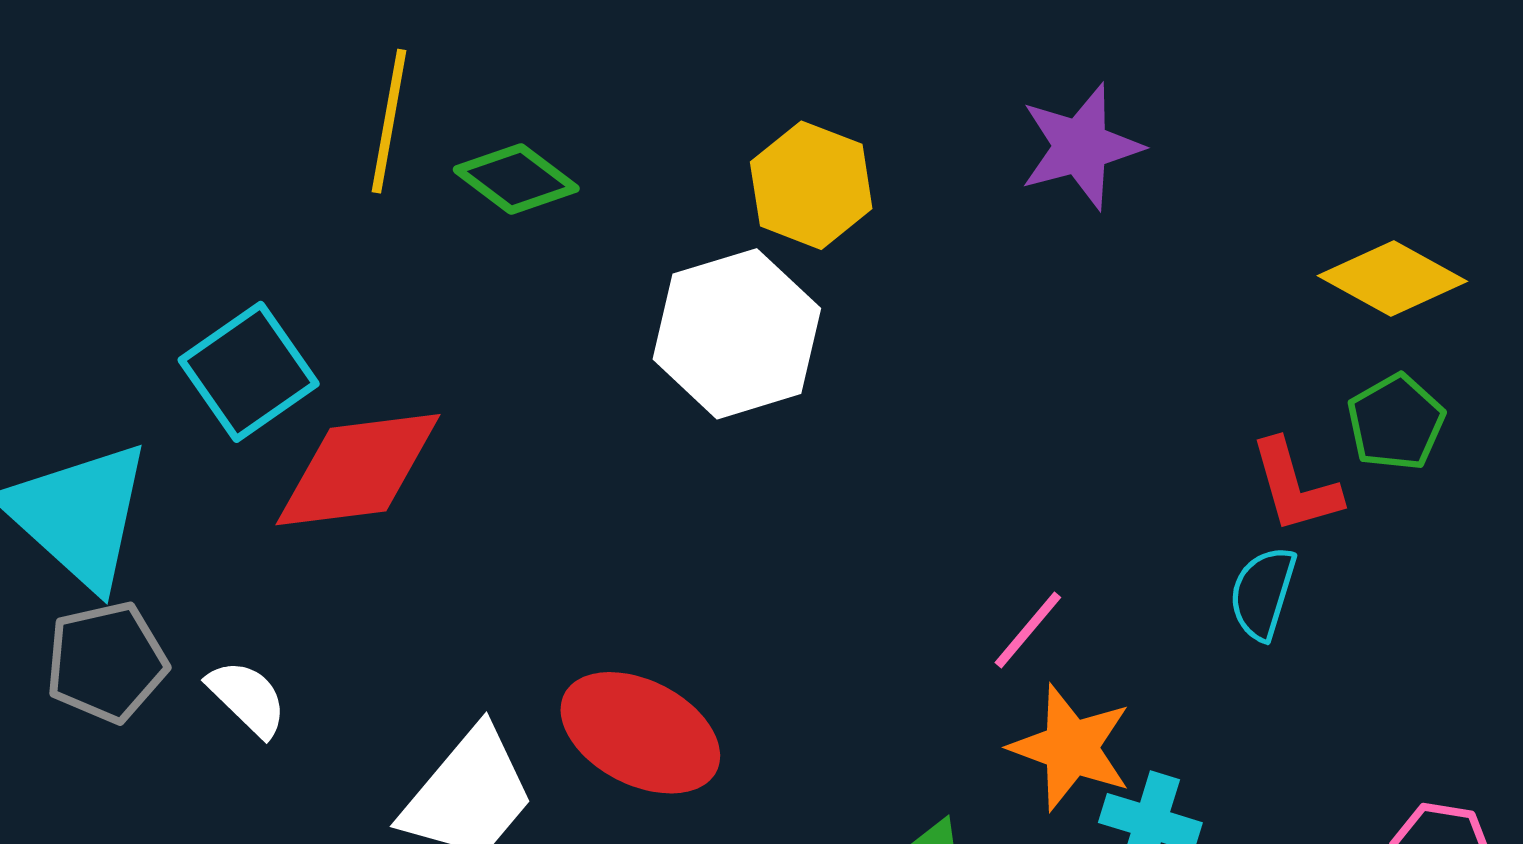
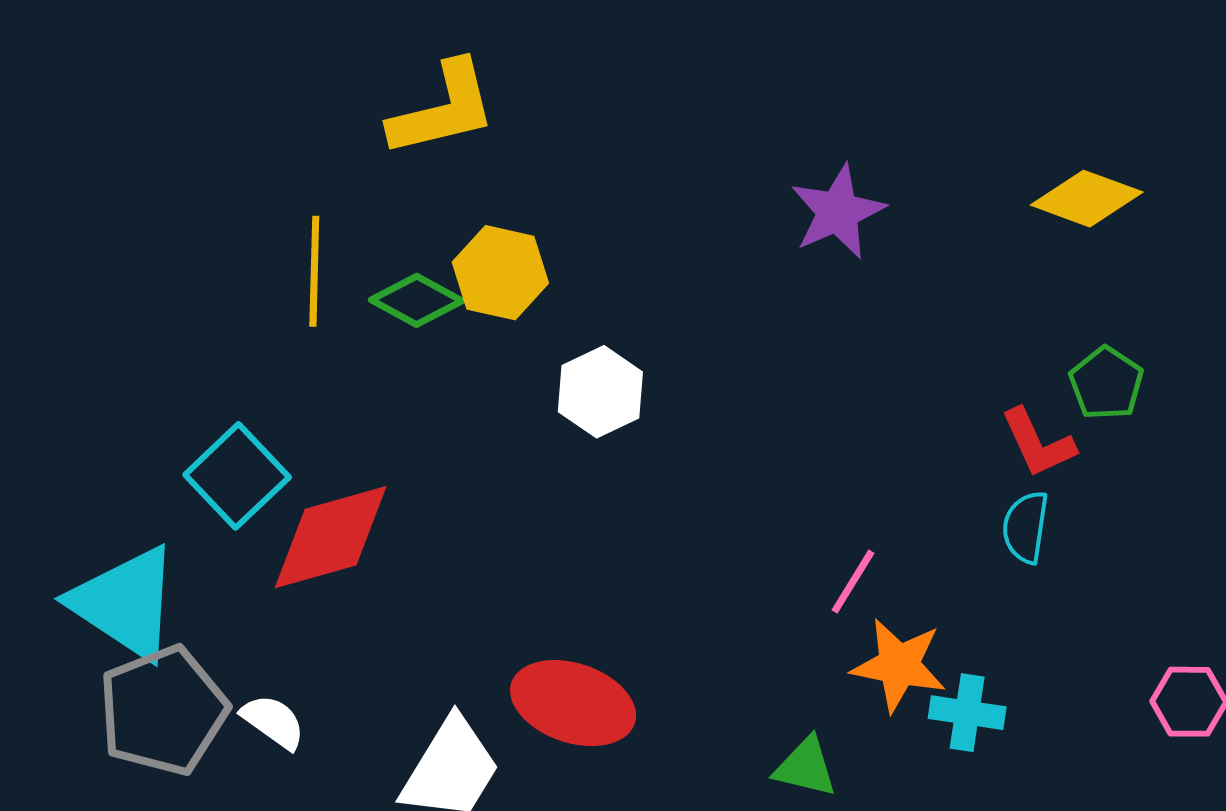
yellow hexagon: (811, 185) -> (500, 273), moved
yellow diamond: (1392, 278) -> (1087, 199), moved
white hexagon: (737, 334) -> (600, 392), size x0.7
gray pentagon: (106, 662) -> (163, 711), size x1.4

